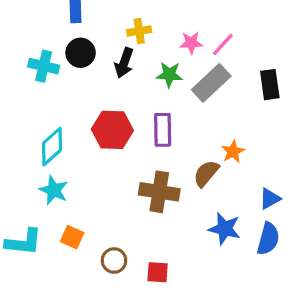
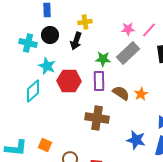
pink star: (191, 43) -> (128, 29), moved
pink line: (223, 44) -> (149, 30), moved
green star: (169, 75) -> (103, 59), moved
brown semicircle: (206, 173) -> (121, 93), moved, turned 84
cyan star: (54, 190) -> (47, 66), moved

